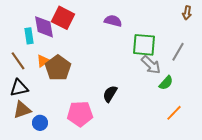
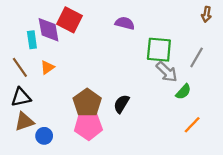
brown pentagon: (58, 68) -> (87, 103), moved

